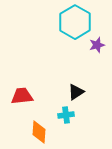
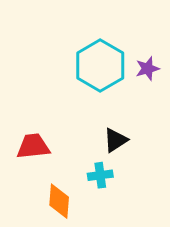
cyan hexagon: (75, 22) -> (100, 66), moved

